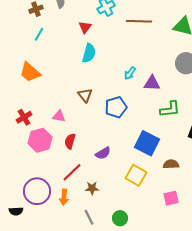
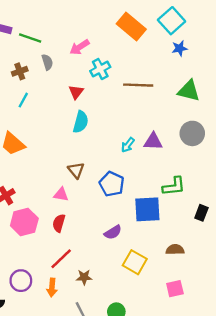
purple triangle: (152, 83) -> (153, 141), moved
blue pentagon: (116, 107) -> (112, 184), turned -30
pink triangle: (59, 116) -> (61, 194), moved
blue square: (147, 143) -> (147, 209), moved, turned -30
purple semicircle: (103, 153) -> (113, 232), moved
purple circle: (37, 191) -> (21, 281), size x0.7

